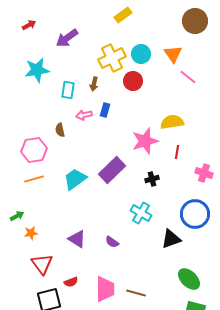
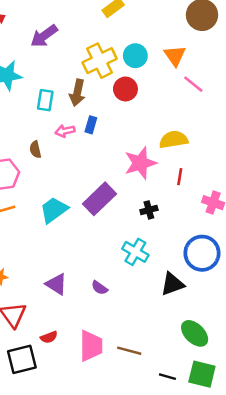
brown arrow: (94, 84) -> (77, 93), size x1.5

